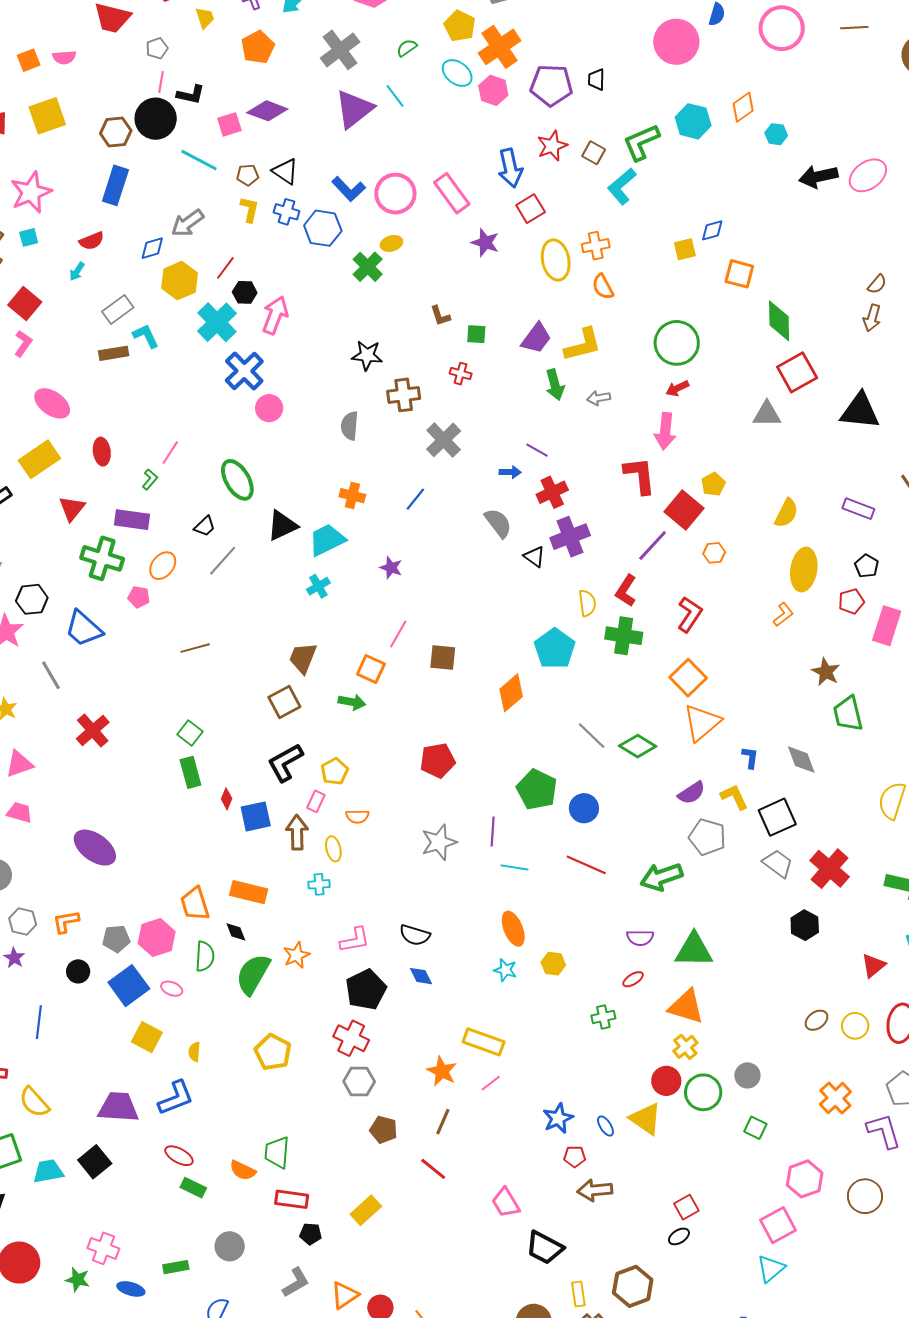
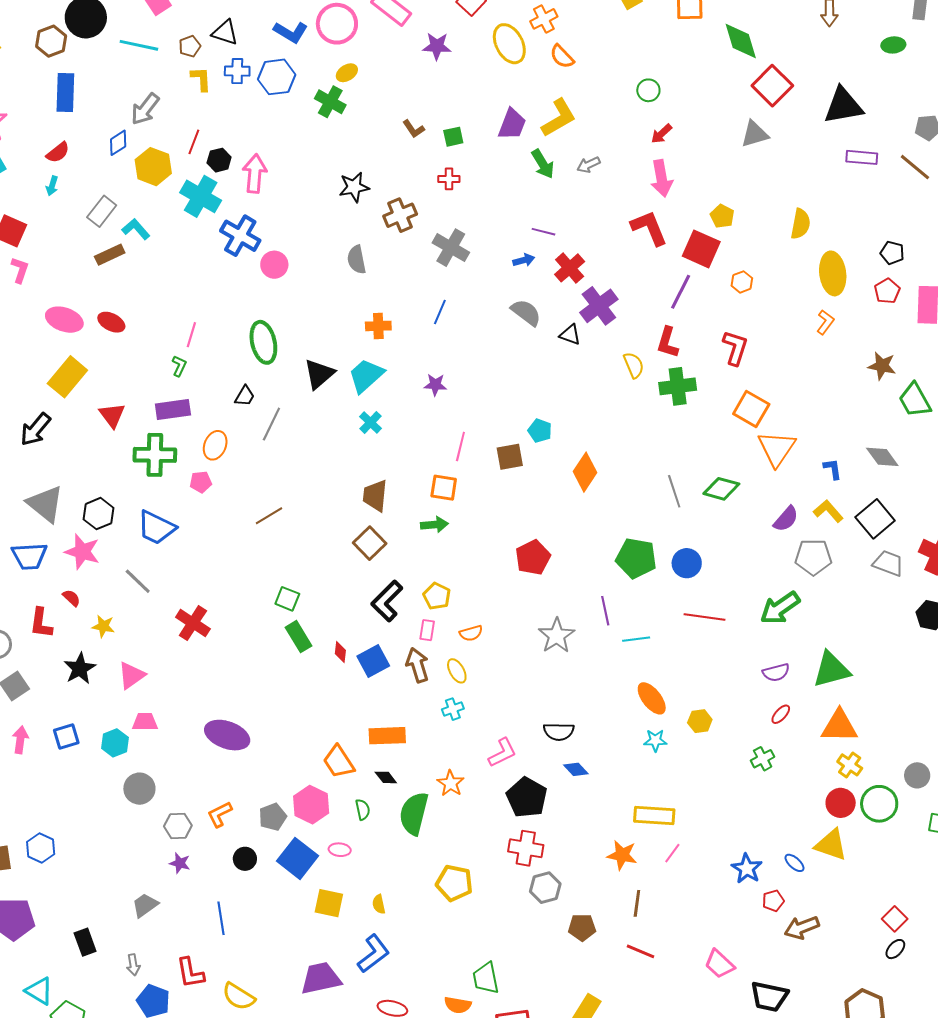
green circle: (677, 343) -> (648, 90), size x0.5
red ellipse: (102, 452) -> (111, 322), moved, turned -40
green ellipse: (237, 480) -> (263, 342), turned 33
purple rectangle: (858, 509) -> (862, 157), moved
cyan pentagon: (555, 649) -> (540, 431), moved, size x0.6
gray line: (592, 736) -> (674, 491), turned 44
green semicircle: (205, 956) -> (363, 810), size x0.7

